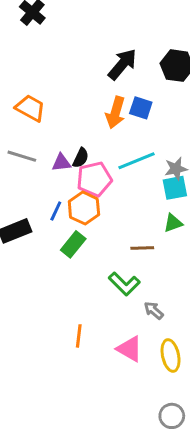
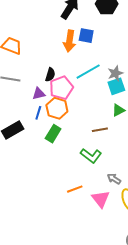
purple triangle: (61, 163) -> (39, 94), moved
gray arrow: (154, 310) -> (114, 179), moved
orange line: (79, 336) -> (75, 189), moved, turned 70
pink triangle: (130, 349) -> (101, 199), turned 30

